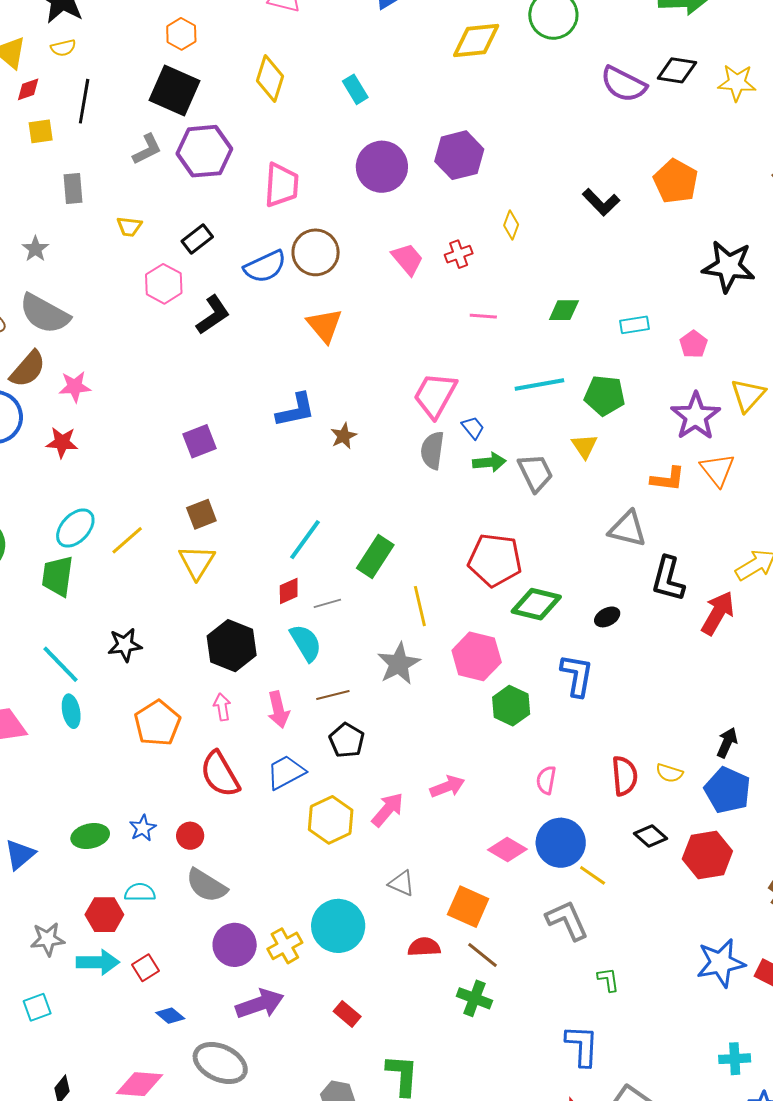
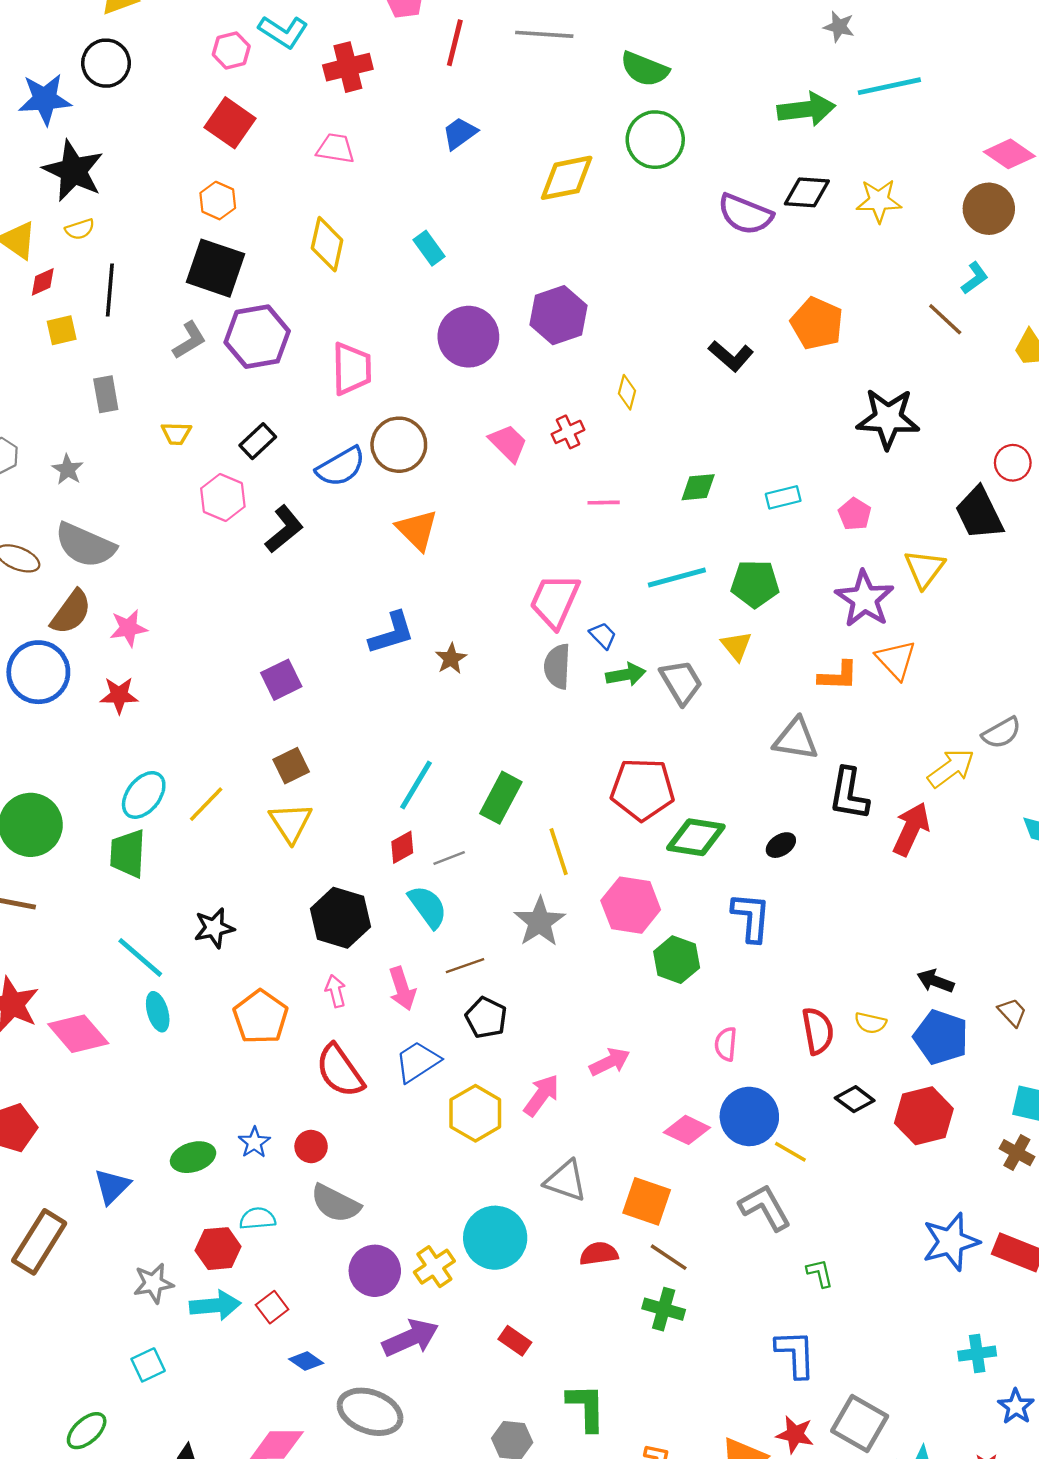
black arrow: (727, 743) -> (935, 981), turned -88
gray triangle: (402, 883) -> (566, 1181), size x1.4

